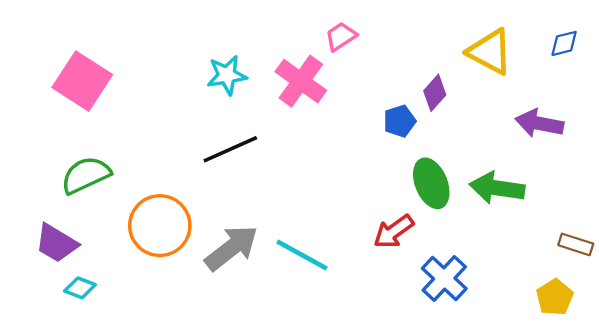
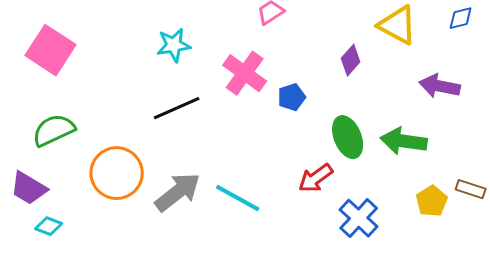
pink cross: (301, 81) -> (245, 73), moved
blue pentagon: (400, 121) -> (292, 97), moved
yellow pentagon: (555, 297) -> (432, 201), moved

